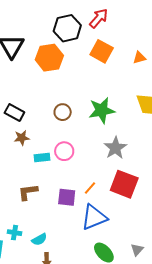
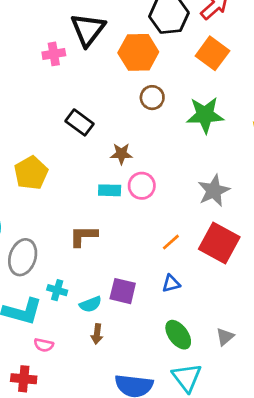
green star: (102, 110) -> (205, 115), moved
brown circle: (63, 112) -> (152, 98), moved
brown star: (22, 138) -> (121, 154), moved
purple square: (67, 197) -> (123, 291), moved
blue triangle: (94, 217) -> (171, 283), size x0.5

